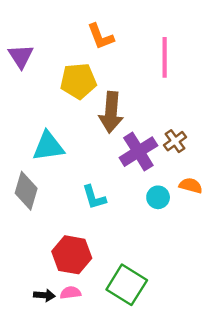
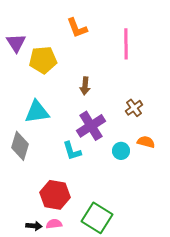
yellow pentagon: (78, 81) -> (43, 60), moved
brown arrow: (111, 112) -> (85, 86), size x0.6
purple cross: (138, 152) -> (91, 126), moved

